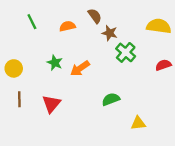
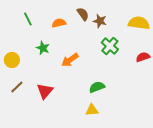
brown star: (110, 33) -> (100, 21), moved
green star: (55, 63) -> (43, 48), moved
brown line: (19, 99) -> (17, 87), turned 48
yellow triangle: (138, 123) -> (92, 110), moved

